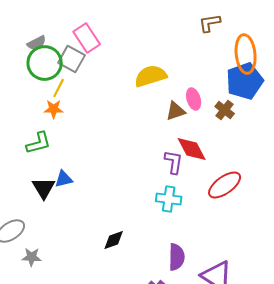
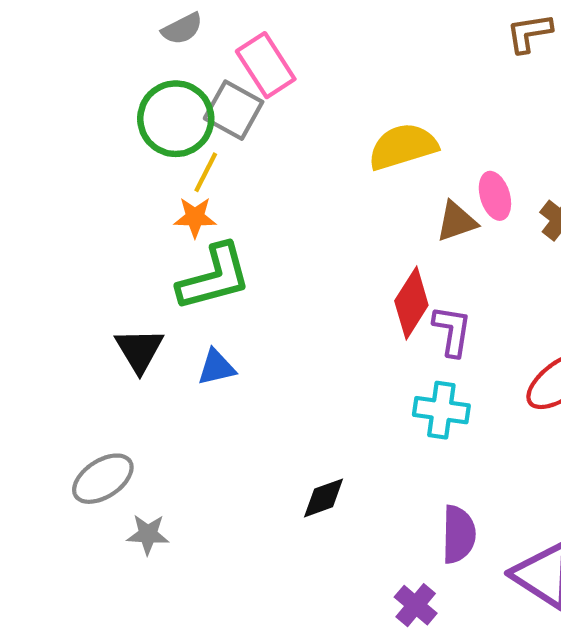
gray semicircle: (37, 43) -> (182, 29), moved
green L-shape: (39, 143) -> (214, 277), moved, size x1.4
red diamond: (192, 149) -> (411, 303), moved, turned 60
black triangle: (44, 188) -> (139, 350), moved

